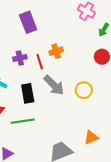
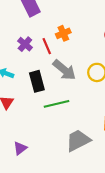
purple cross: (20, 58) -> (25, 44), turned -32
green line: (23, 121) -> (57, 104), moved

